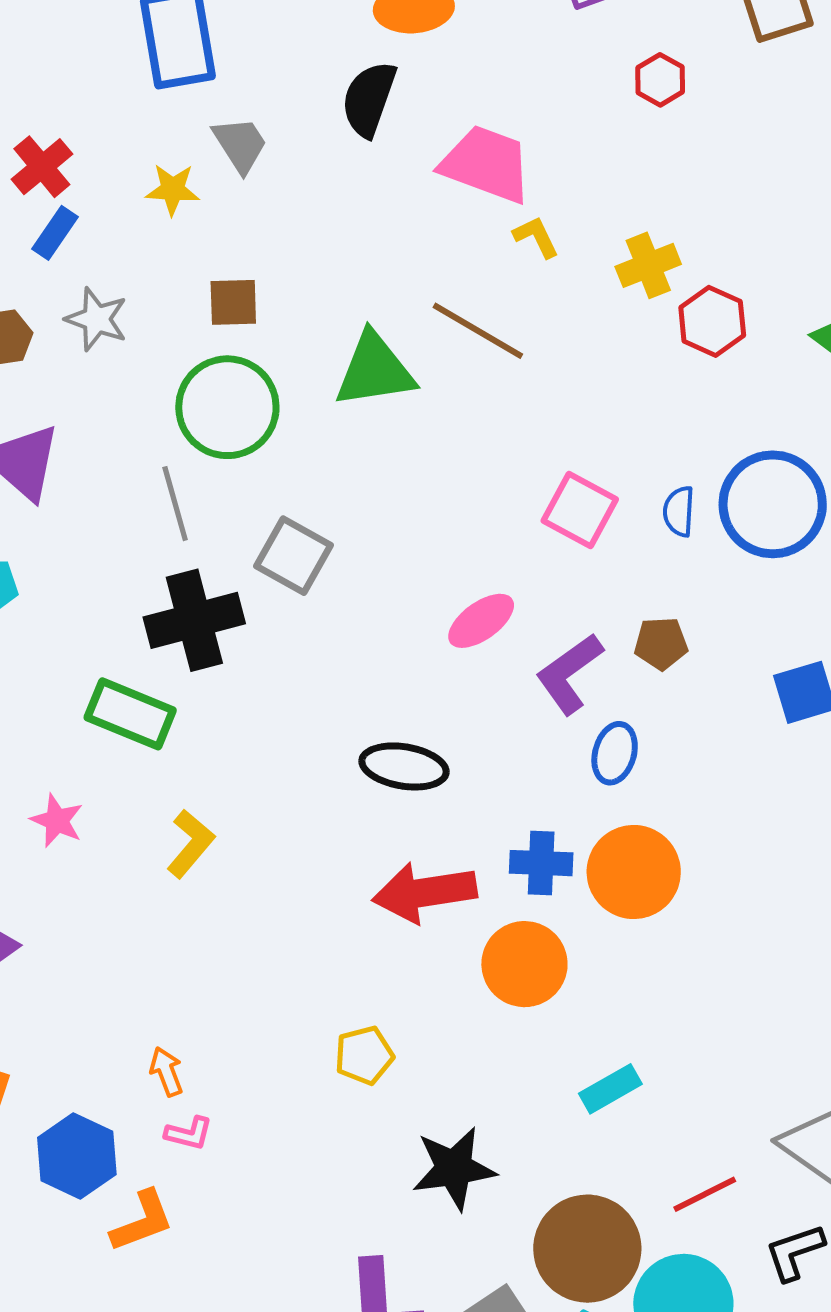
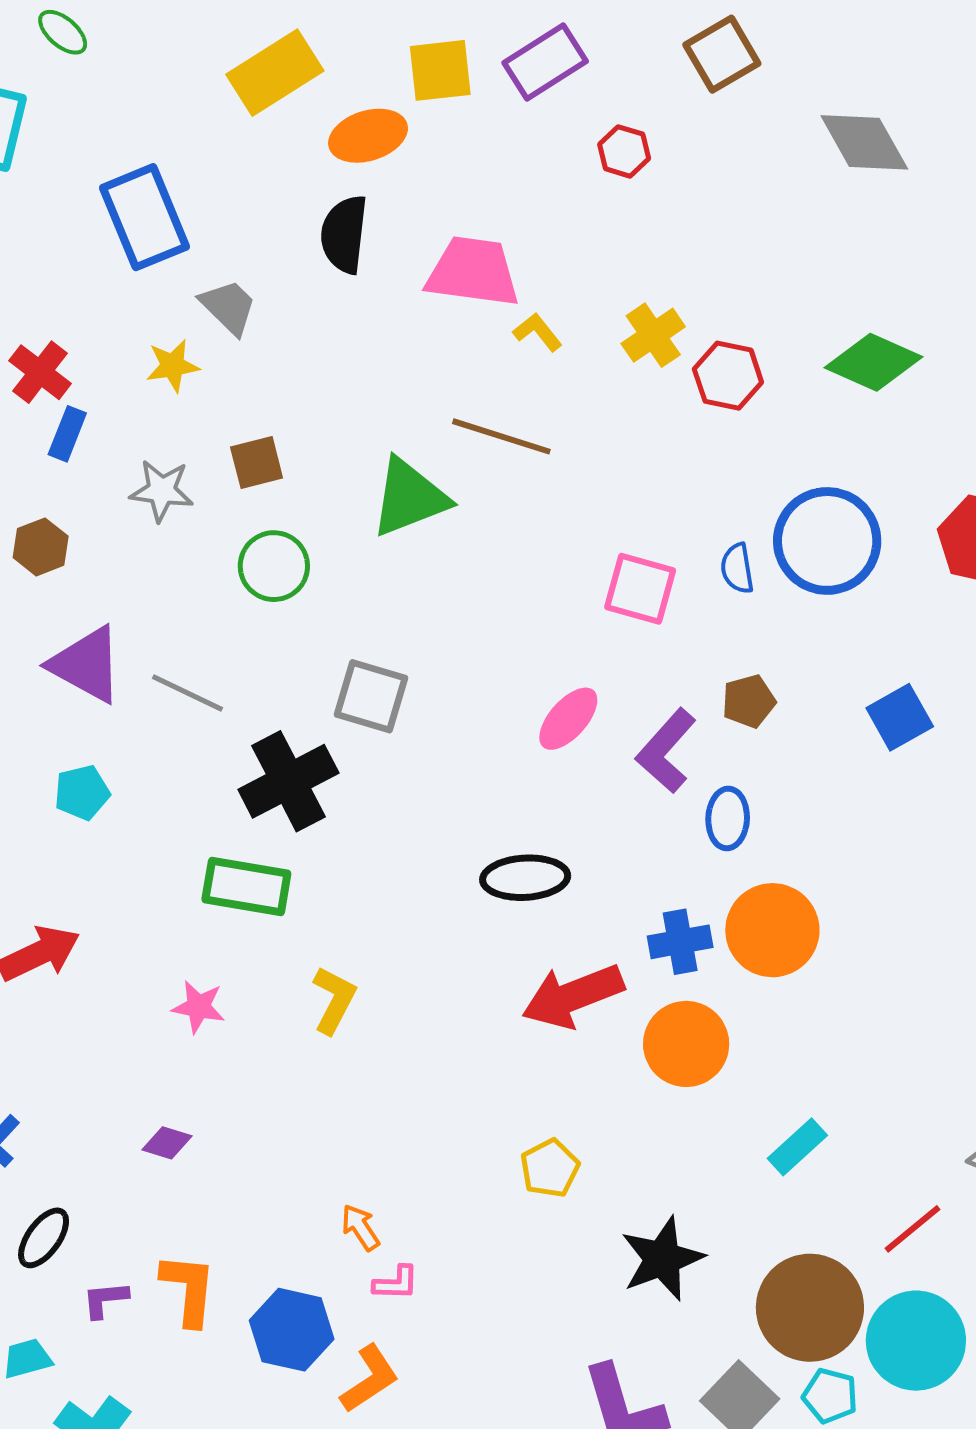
gray star: (97, 319) -> (162, 491), moved
green circle: (227, 407) -> (274, 566), size x0.7
gray line: (175, 504) -> (188, 693), moved, turned -36

